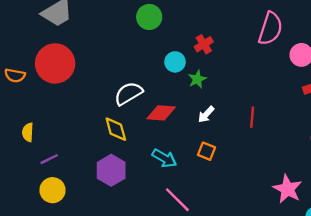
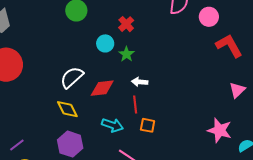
white arrow: (206, 114) -> (140, 82), turned 63
red line: (252, 117) -> (135, 105), moved
orange square: (206, 151) -> (148, 125), moved

